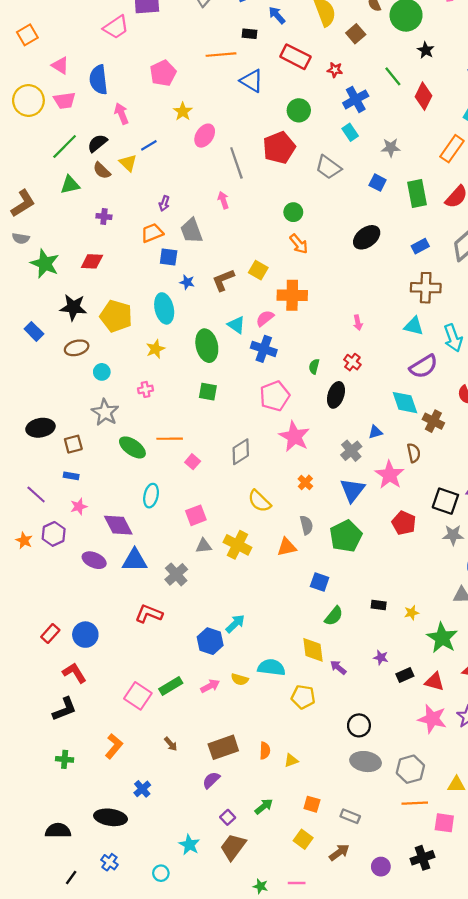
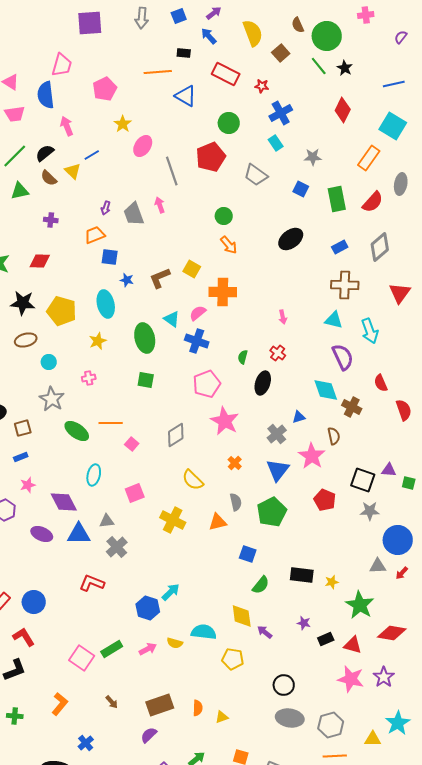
pink trapezoid: (116, 27) -> (62, 65), moved, turned -40
green line: (393, 76) -> (319, 66), moved
gray trapezoid: (192, 231) -> (134, 214), moved
purple semicircle: (424, 366) -> (343, 357), turned -84
blue rectangle: (71, 476) -> (21, 457), turned -32
gray triangle: (204, 546) -> (107, 521), moved
black rectangle: (379, 605) -> (302, 575), size x1.6

